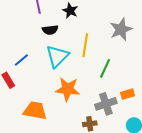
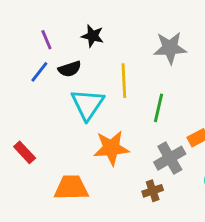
gray star: (121, 29) -> (170, 48), turned 30
blue line: (21, 60) -> (39, 72), moved

